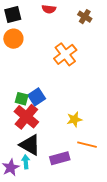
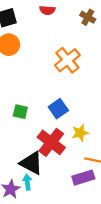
blue square: (37, 97) -> (58, 109), moved
red cross: (26, 117) -> (51, 142), moved
purple rectangle: (60, 158) -> (83, 178), moved

